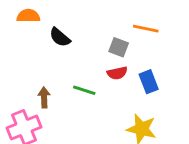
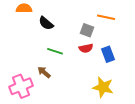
green line: (84, 90) -> (55, 51), moved
brown arrow: (44, 97) -> (44, 72), moved, turned -48

